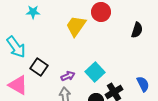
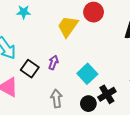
purple arrow: (68, 76) -> (53, 62), moved, turned -48

